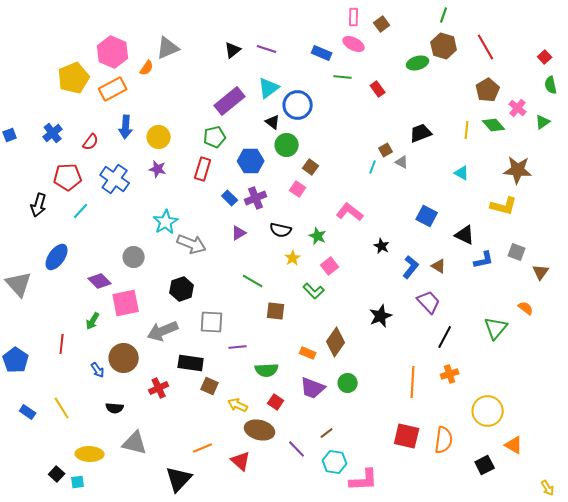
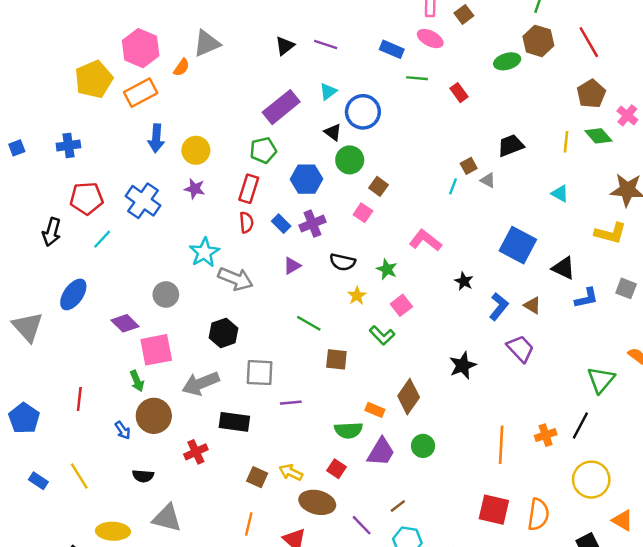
cyan triangle: (269, 88) -> (328, 91), size x0.7
blue cross: (53, 133) -> (68, 145), turned 30
red semicircle: (91, 142) -> (246, 222), moved, turned -42
blue square: (427, 216) -> (518, 245), size x1.4
green arrow: (93, 321) -> (137, 381), moved, turned -54
black line: (445, 337) -> (580, 425), moved
green semicircle: (267, 370) -> (348, 430), moved
brown square: (210, 386) -> (257, 477), moved
purple trapezoid: (313, 388) -> (381, 452), turned -80
orange line: (203, 448) -> (249, 524), turned -54

